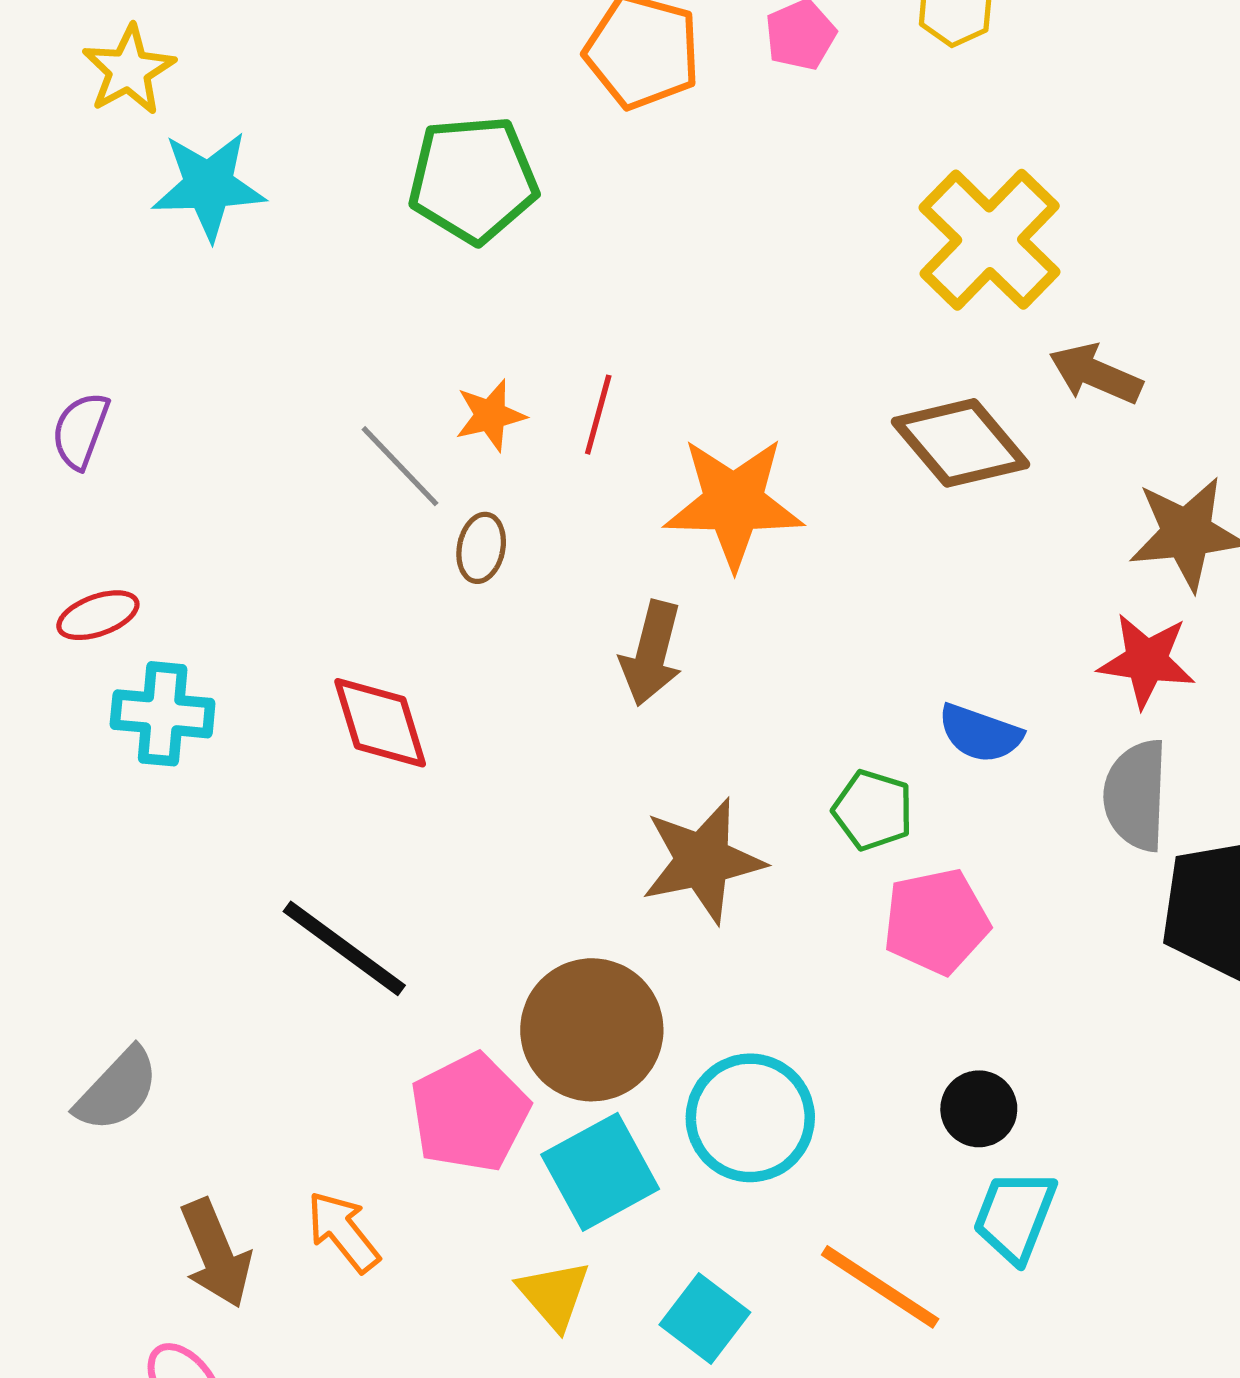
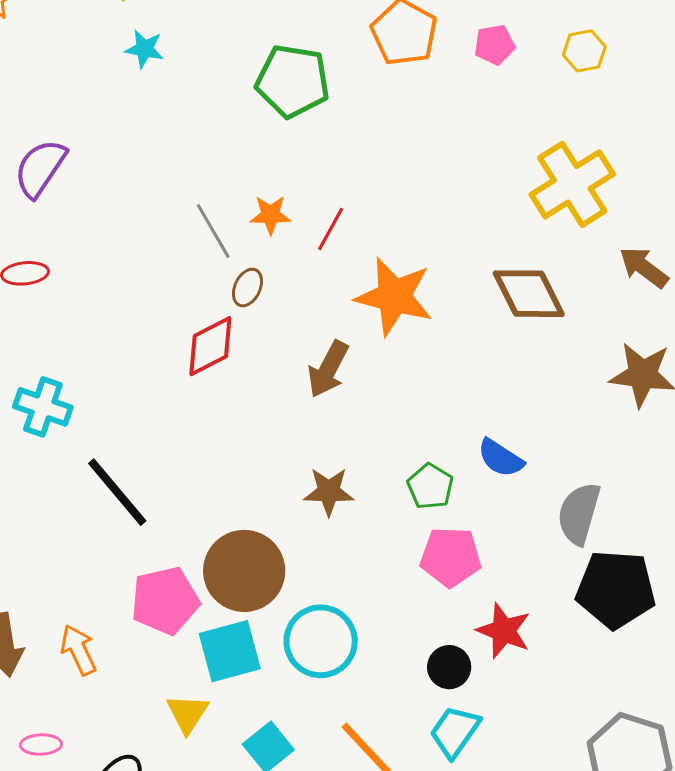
cyan star: (209, 186) -> (144, 49), size x0.6
brown arrow: (1096, 374) -> (644, 267), moved
purple semicircle: (81, 431) -> (40, 168), size x1.4
red star: (1146, 661) -> (504, 631), moved
cyan cross: (163, 714) -> (43, 407), moved
red diamond: (380, 723) -> (210, 346), moved, turned 66
brown star: (703, 860) -> (329, 492), size x0.7

